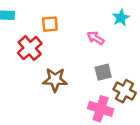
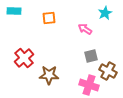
red cross: (30, 48) -> (24, 58), moved
brown star: (55, 80) -> (49, 75), moved

